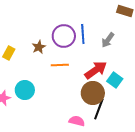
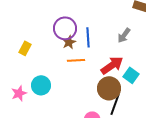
blue line: (83, 34) -> (88, 37), moved
purple circle: (64, 36) -> (65, 28), moved
brown star: (39, 47) -> (69, 42), moved

